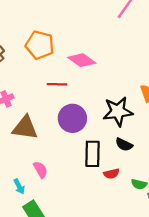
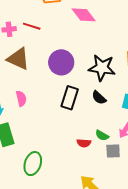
red line: (57, 84) -> (32, 26), moved
red semicircle: (111, 174) -> (84, 143), moved

